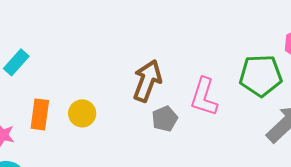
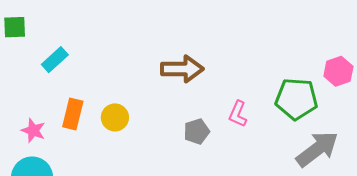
brown arrow: (147, 81) -> (182, 69), moved, turned 63
pink L-shape: (204, 97) -> (238, 114), size x0.7

